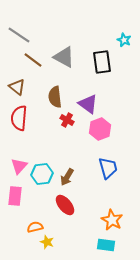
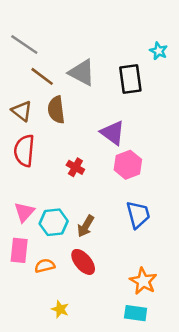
brown semicircle: (55, 97) -> (56, 110), moved
red cross: (67, 120) -> (75, 167), moved
orange semicircle: (35, 227) -> (45, 266), moved

